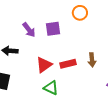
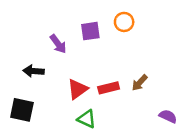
purple square: (53, 29) -> (90, 31), moved
brown arrow: (92, 60) -> (140, 83), turned 48

